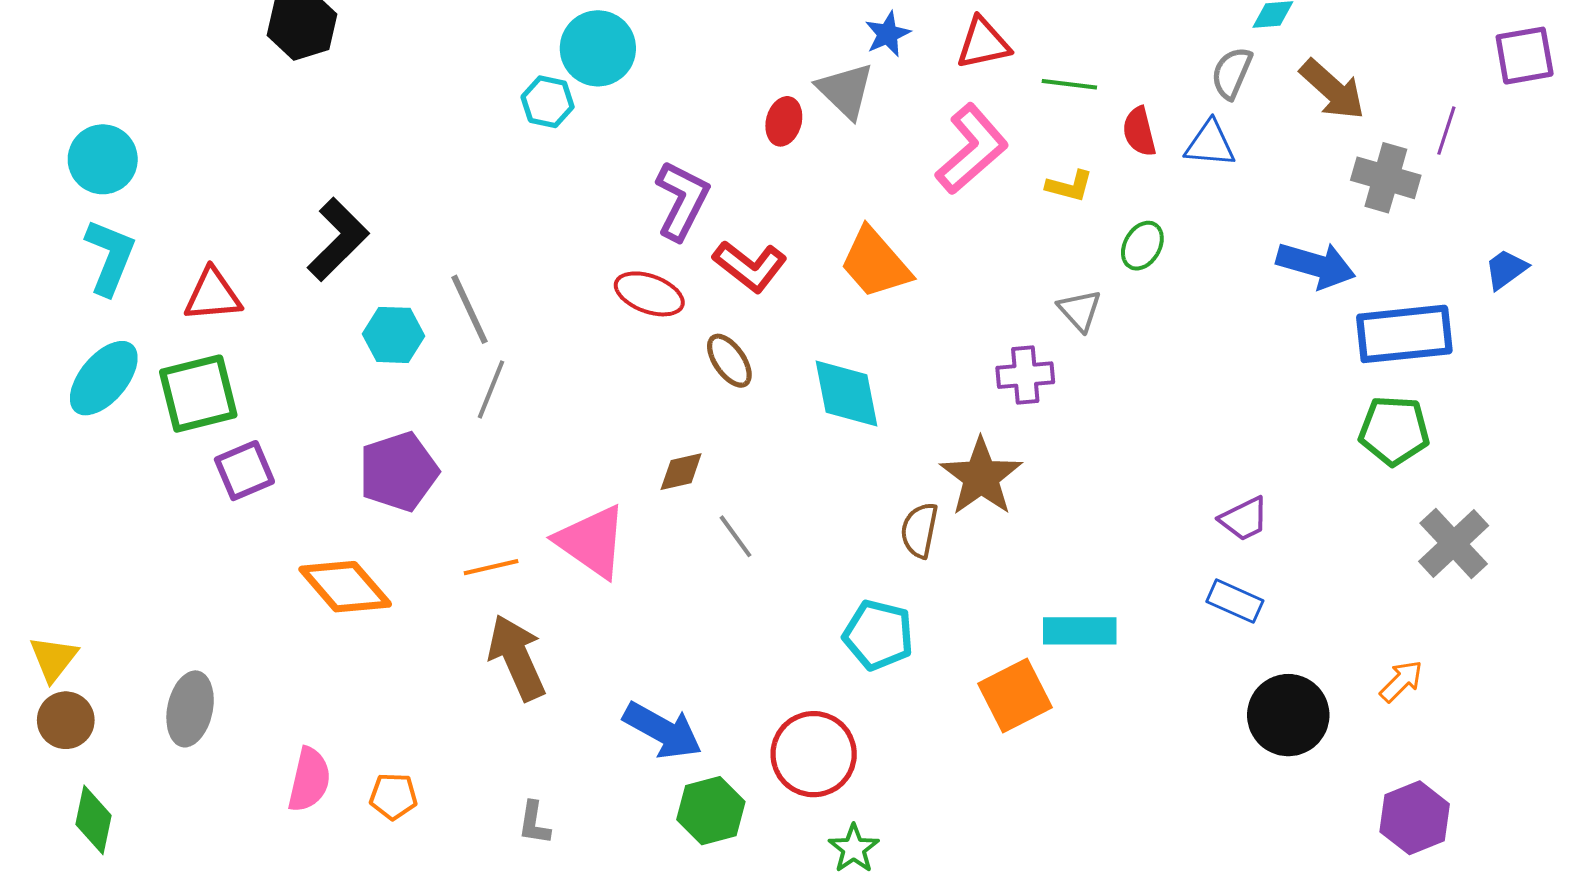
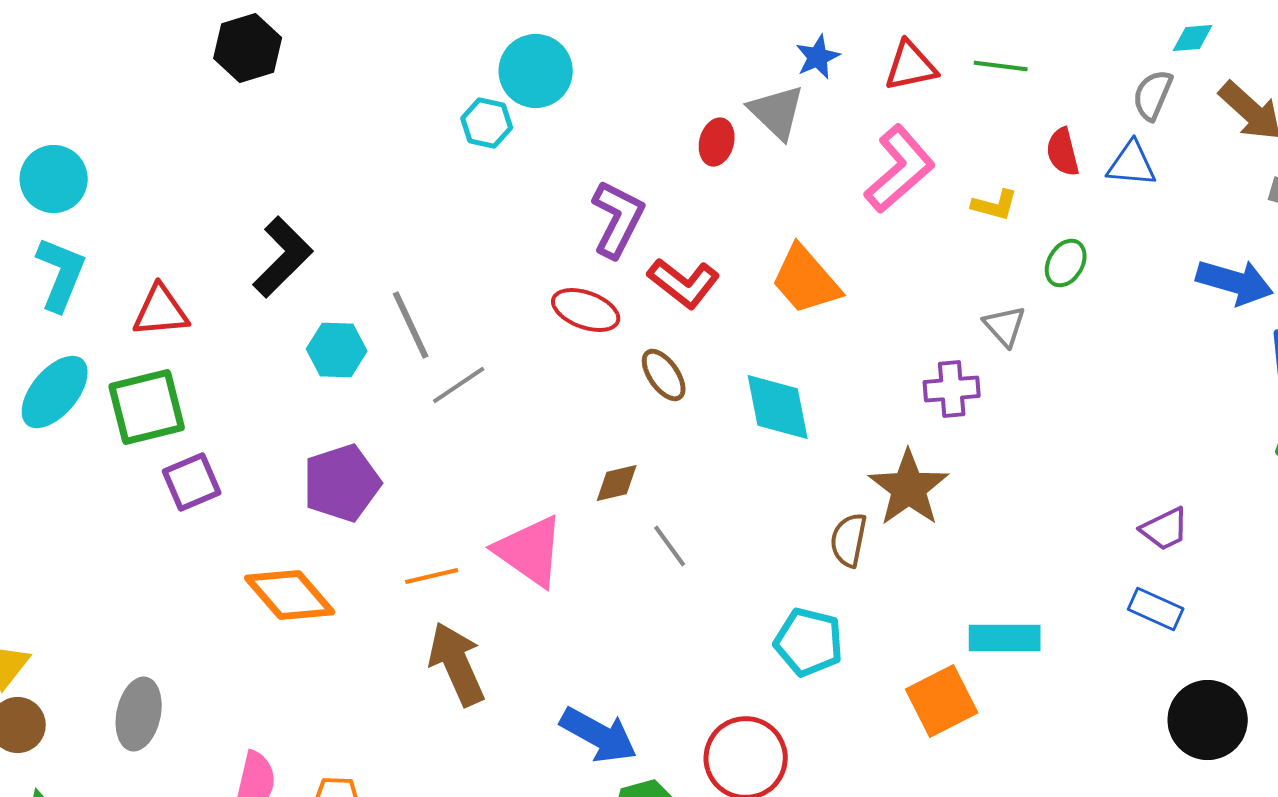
green line: (1069, 84) -> (1001, 66), moved
gray line: (491, 389) -> (459, 385), moved, turned 34

